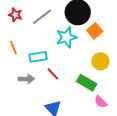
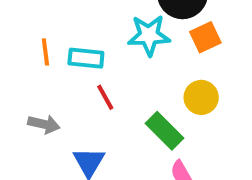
orange line: (13, 48) -> (45, 52), moved
gray arrow: (26, 79) -> (44, 124), moved

